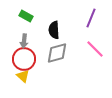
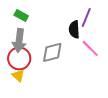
black semicircle: (54, 30) -> (74, 29), moved
gray arrow: (24, 41) -> (19, 40), size x1.6

